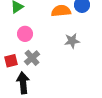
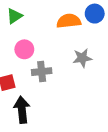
gray cross: (32, 58) -> (42, 72), moved, turned 35

